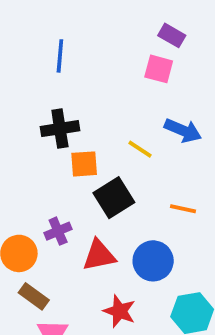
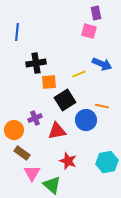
purple rectangle: (172, 35) -> (96, 13), turned 48
blue line: (60, 56) -> (17, 32), moved
yellow line: (140, 149) -> (79, 74), turned -56
blue circle: (153, 261) -> (86, 120), moved

